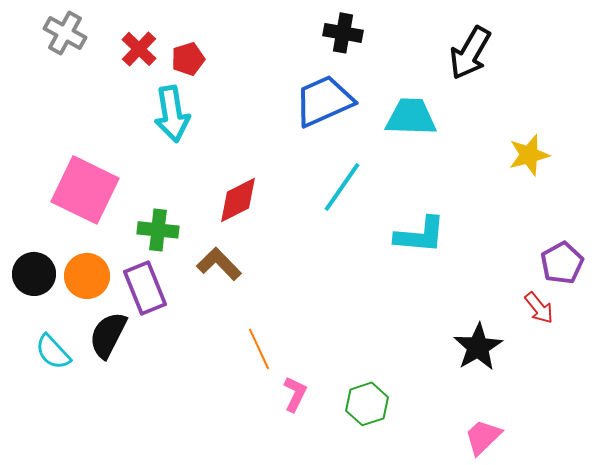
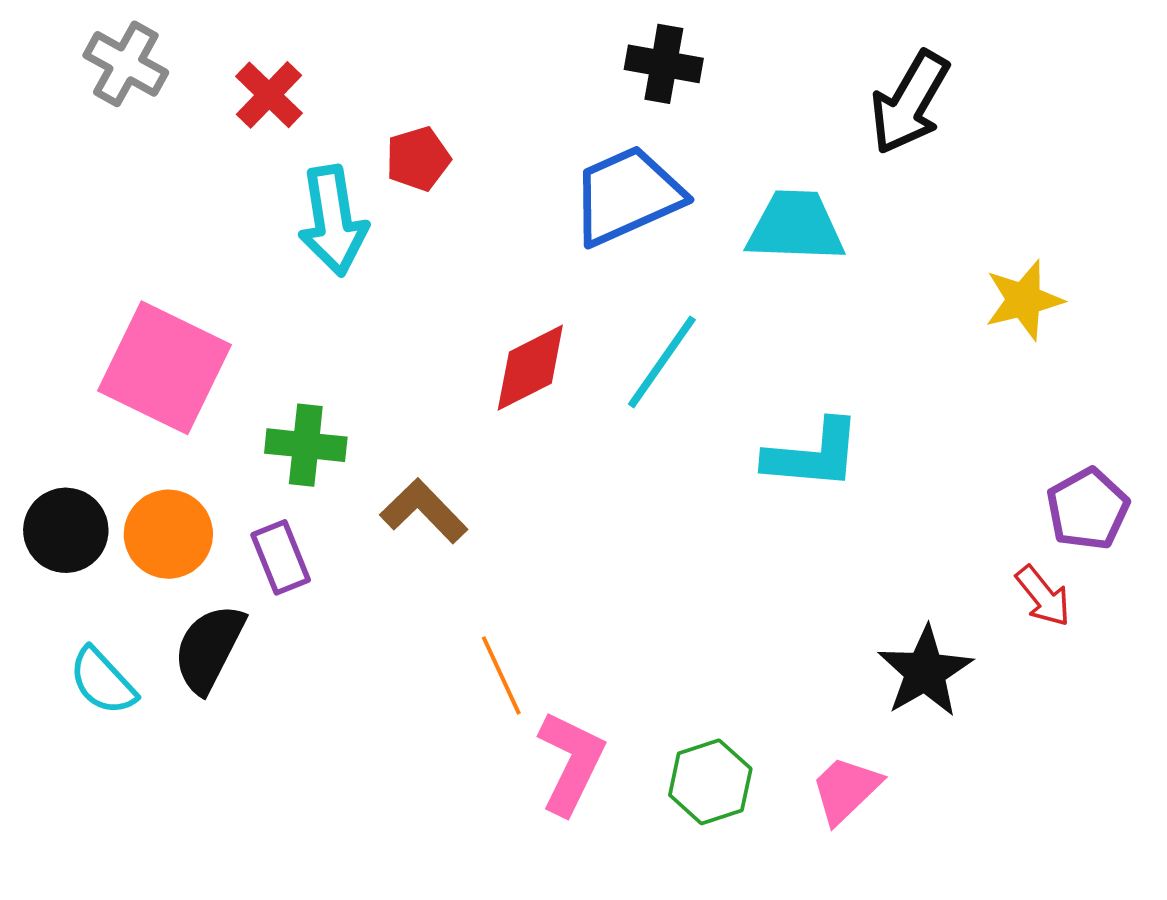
red pentagon: (188, 59) -> (418, 159), moved
red diamond: (238, 200) -> (530, 368), moved
purple rectangle: (145, 288) -> (281, 557), size x0.7
pink L-shape: (295, 394) -> (571, 763), size x1.5
pink trapezoid: (483, 437) -> (846, 790), moved

